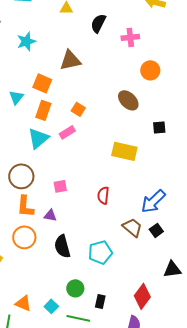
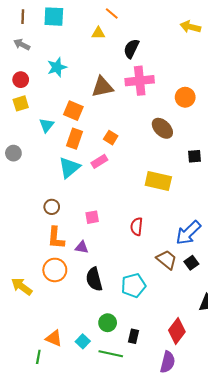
pink cross: (130, 37) -> (140, 81), moved, size x1.5
brown circle: (21, 176) -> (52, 207), size x0.6

